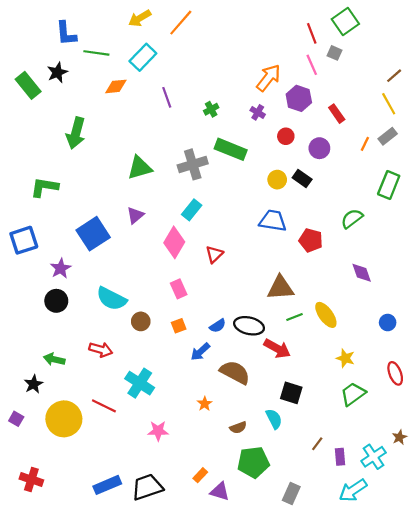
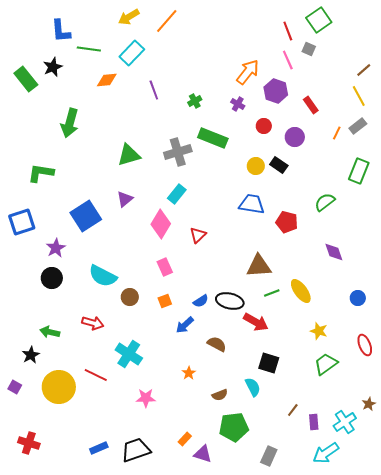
brown semicircle: (235, 372) -> (217, 344), size x0.7
blue rectangle: (107, 485) -> (99, 448), size x0.7

